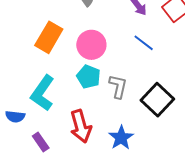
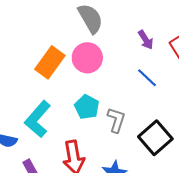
pink circle: (91, 45) -> (87, 58), moved

